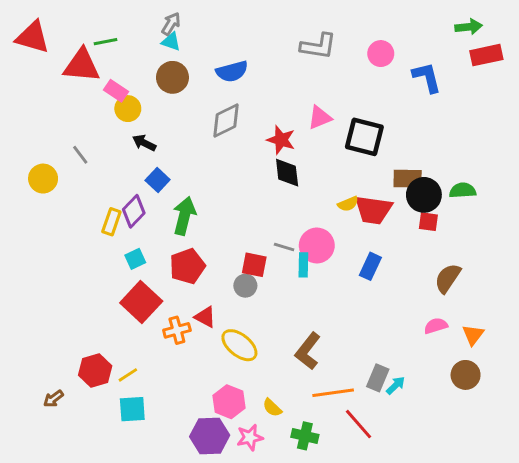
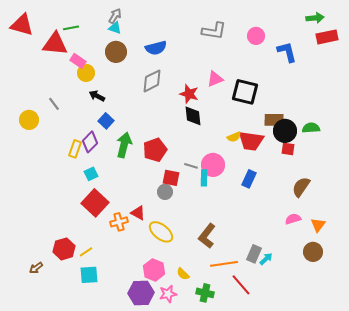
red pentagon: (187, 266) -> (155, 150), moved

